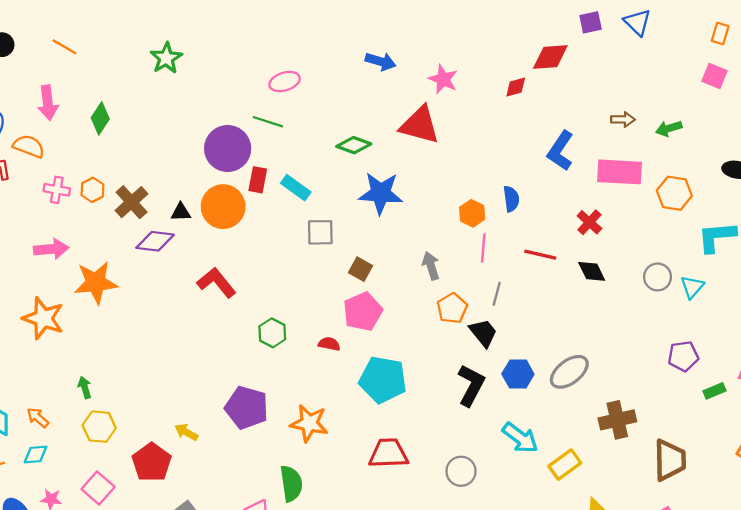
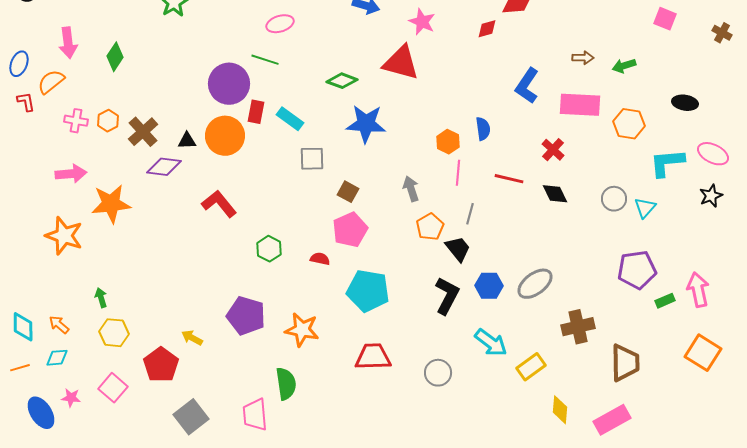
orange semicircle: (29, 146) -> (51, 82), turned -60
purple pentagon: (683, 356) -> (637, 270), size x1.4

